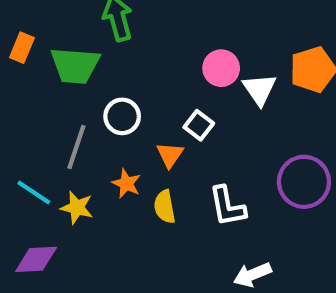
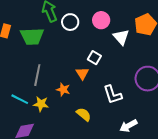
pink circle: (221, 68) -> (101, 20), moved
white circle: (122, 116) -> (70, 22), moved
yellow semicircle: (165, 207) -> (84, 114), moved, turned 147

